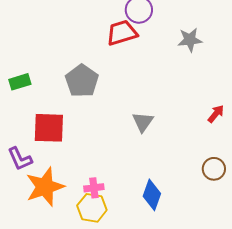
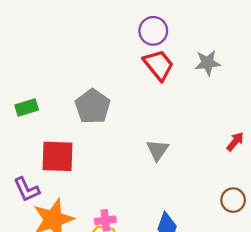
red trapezoid: (122, 33) -> (159, 65), moved, turned 68

